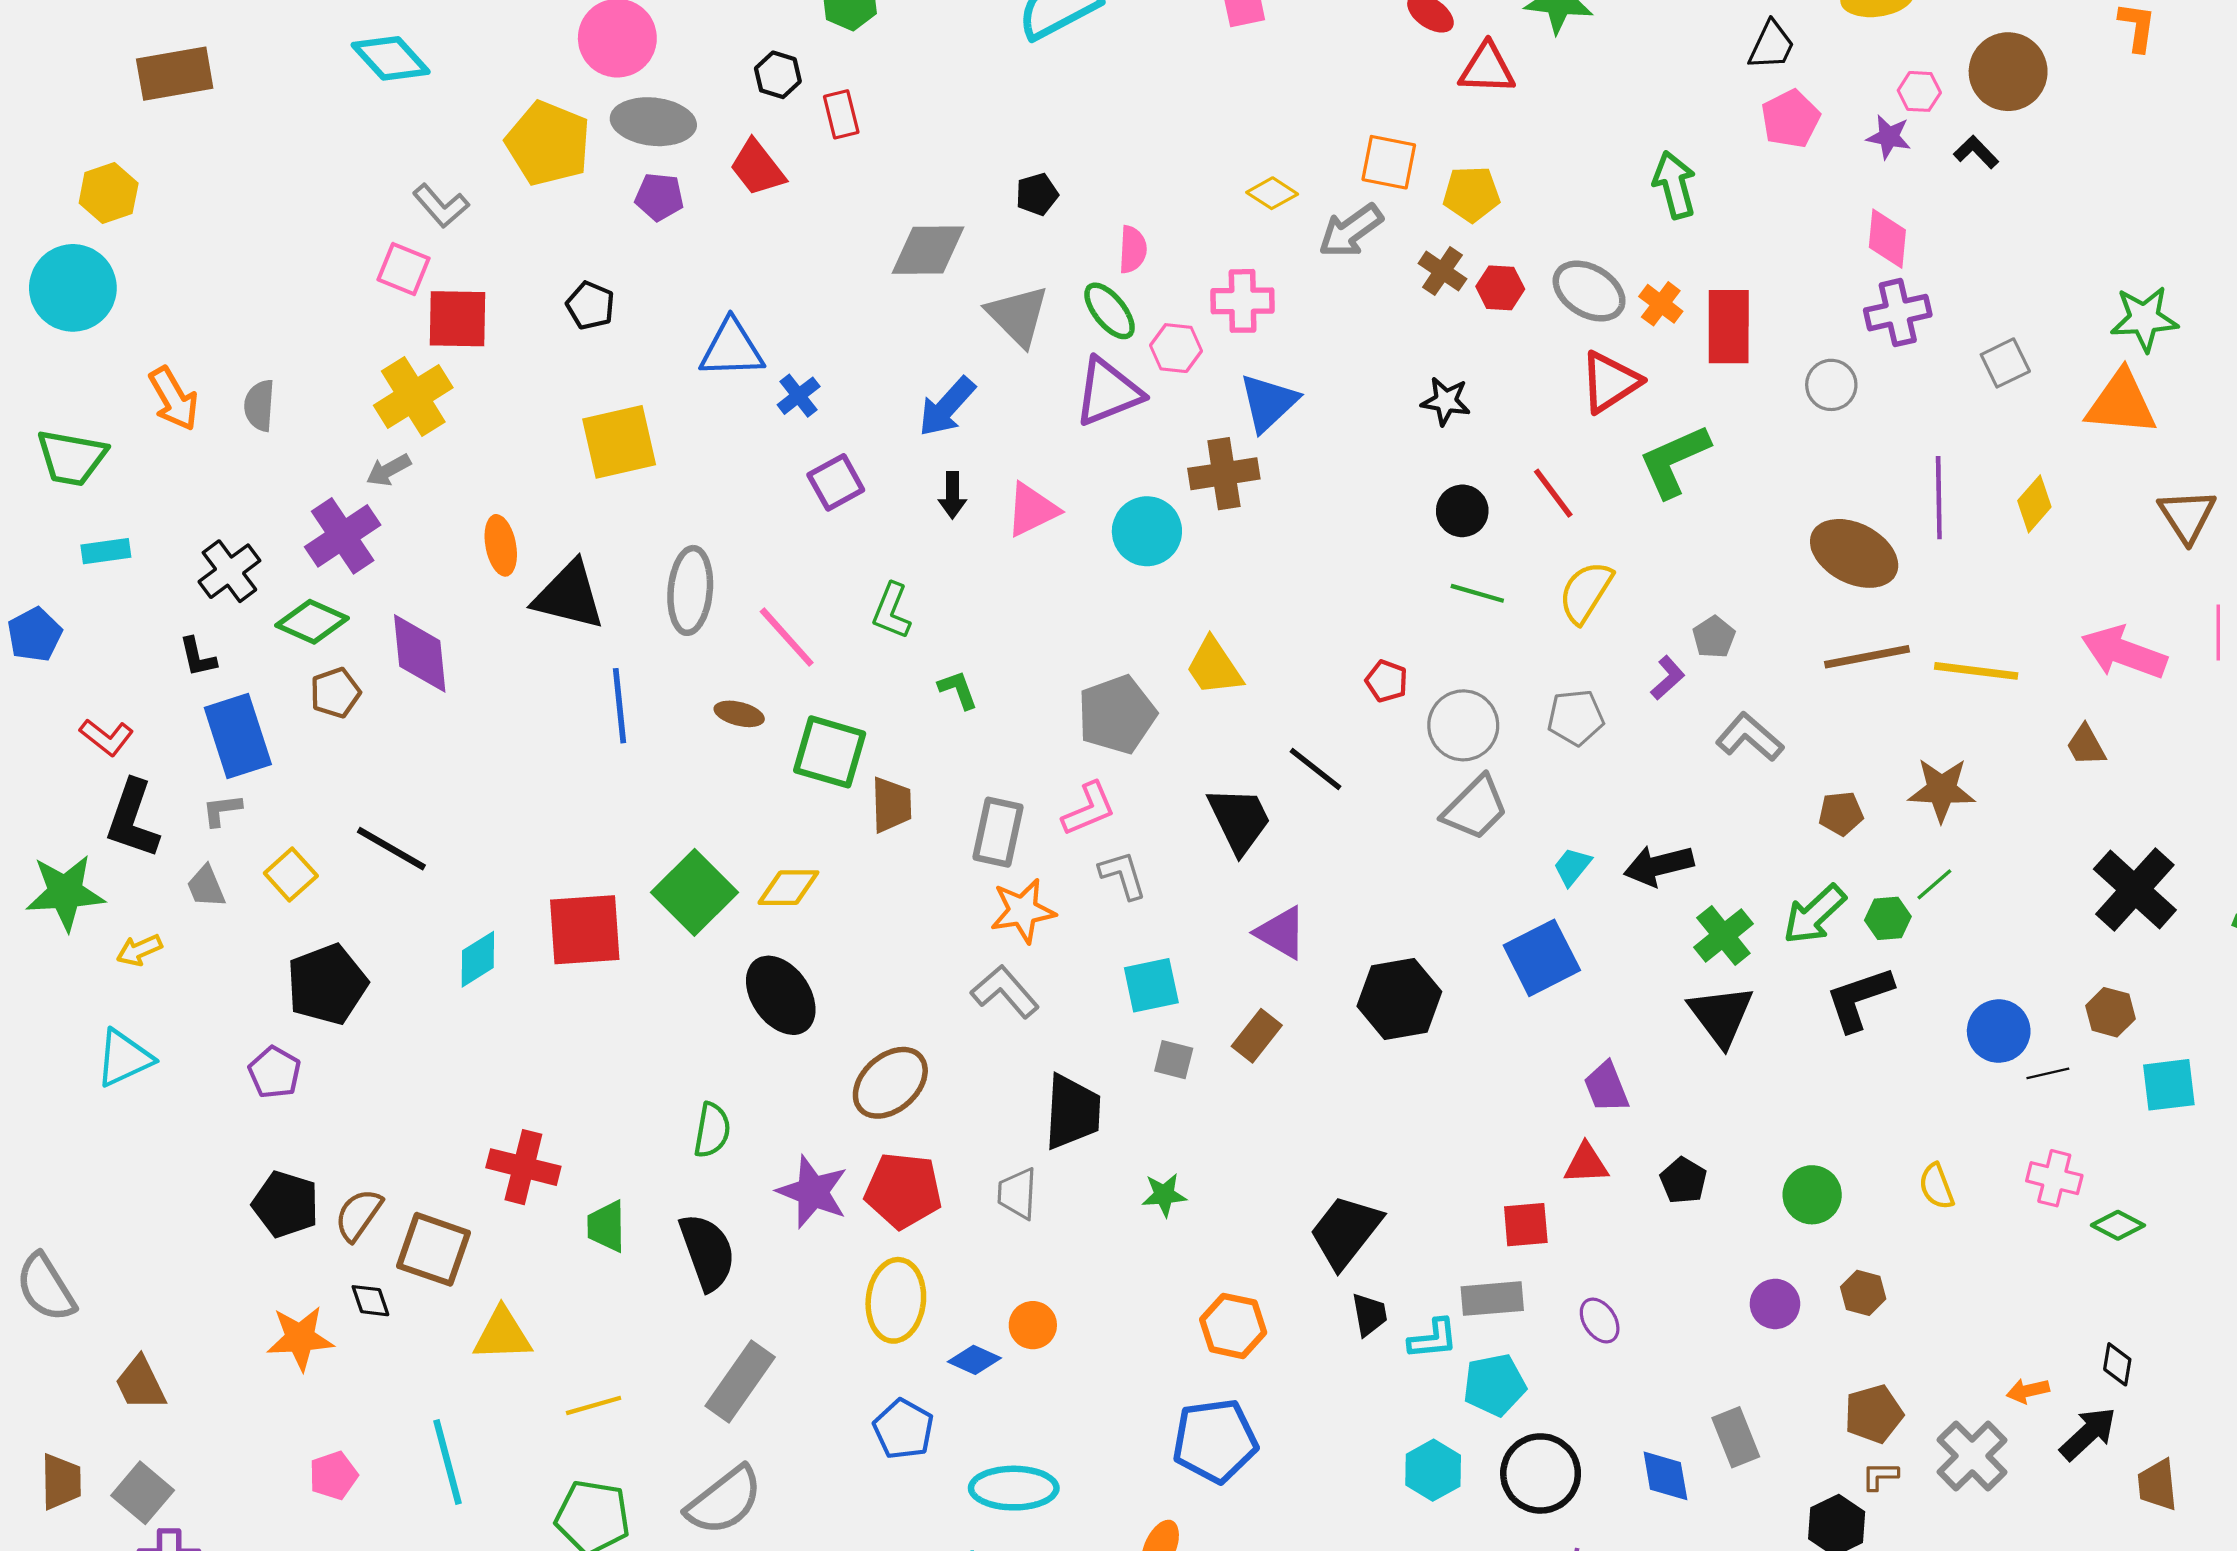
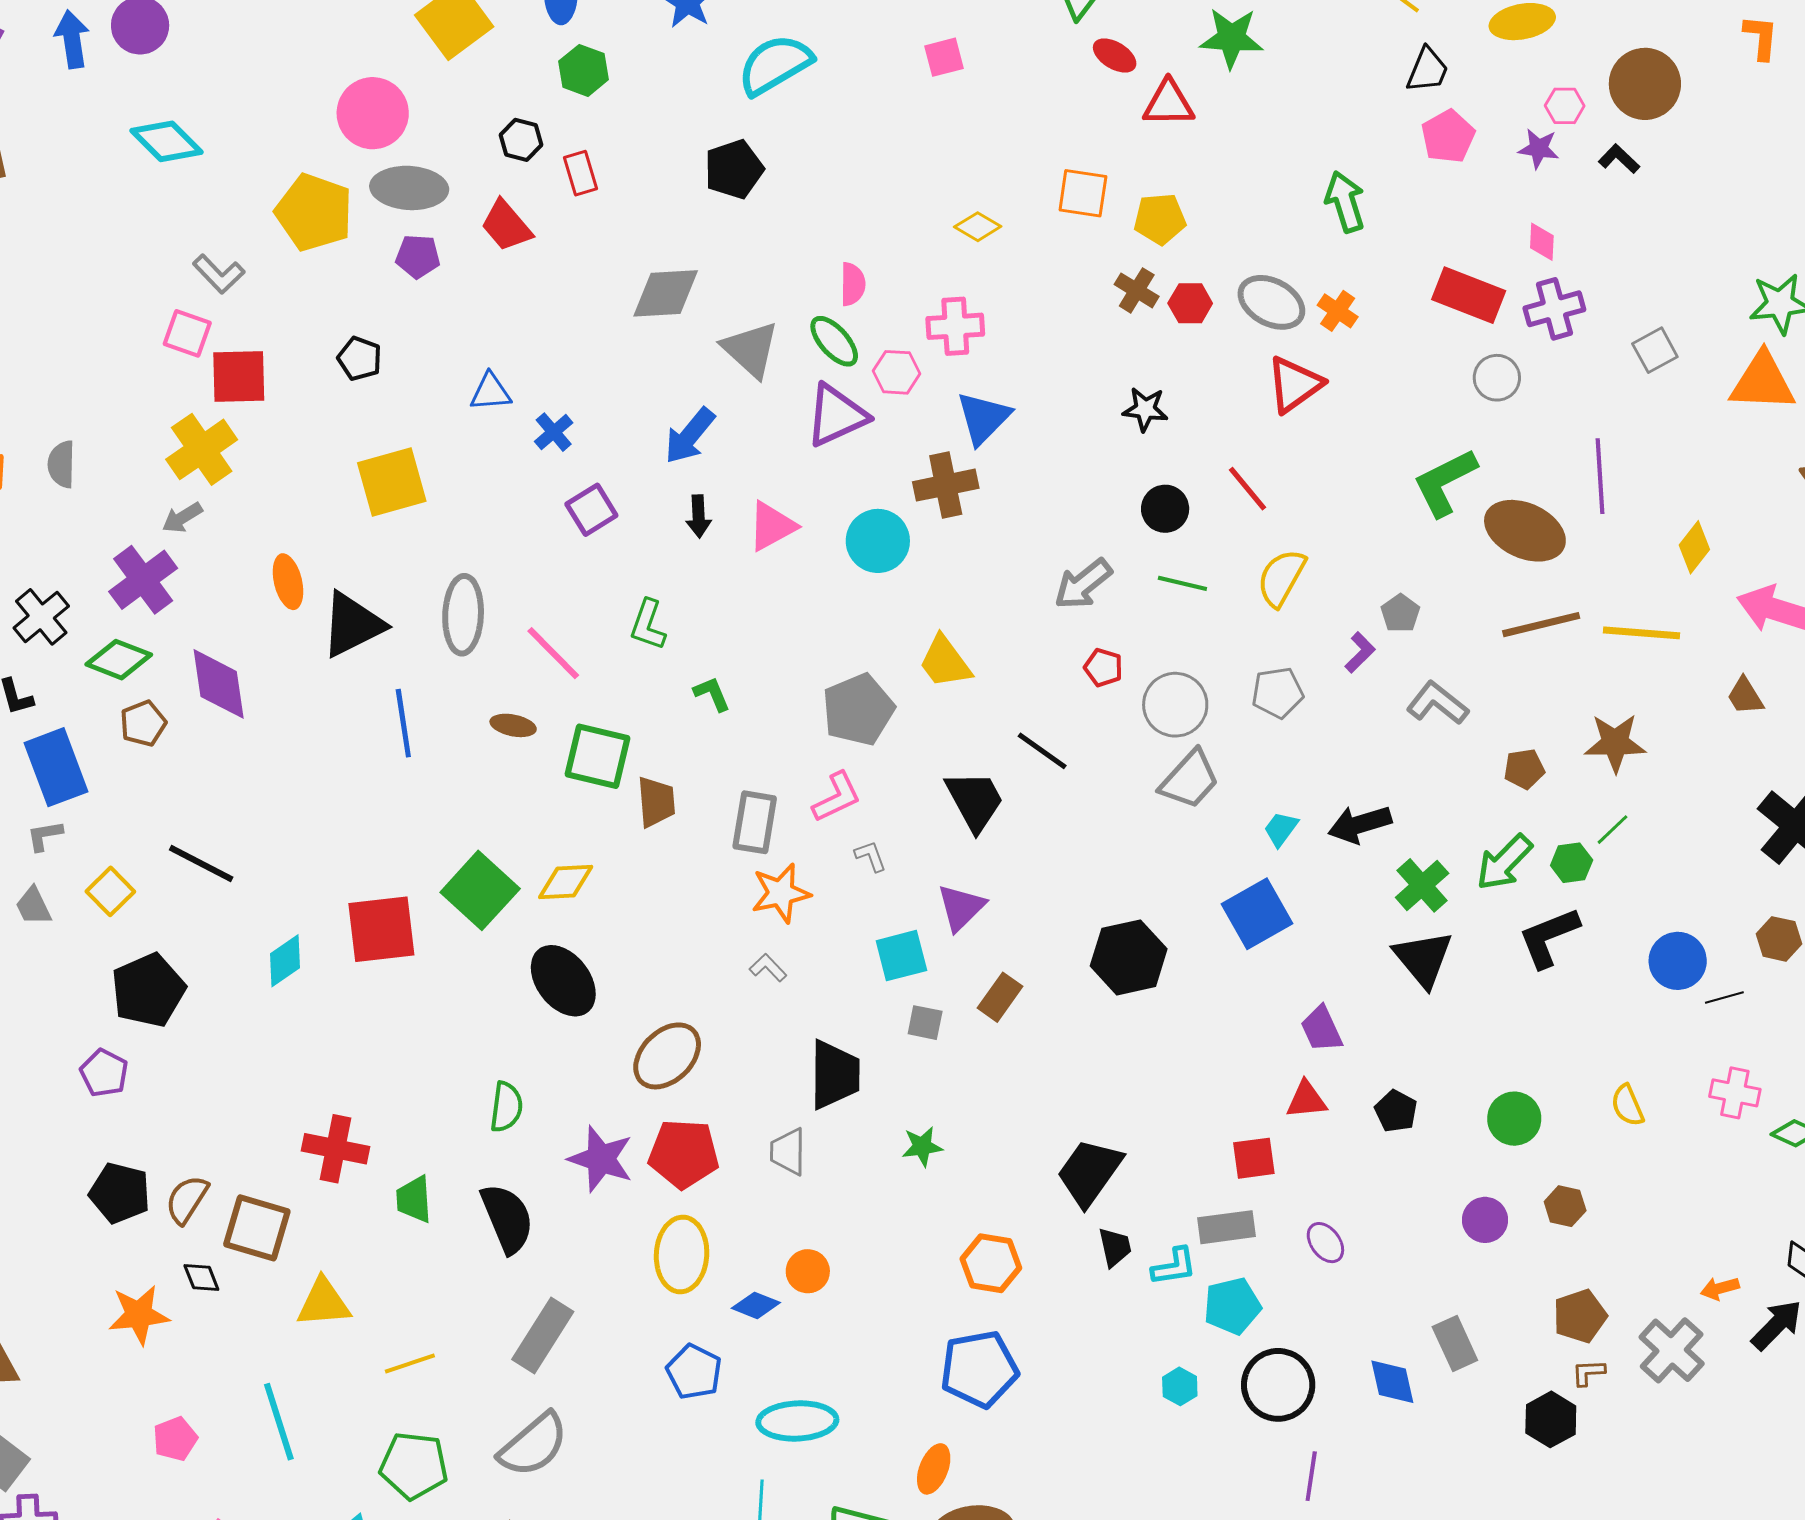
black pentagon: (1037, 194) -> (734, 169), moved, size x1.5
gray arrow: (1351, 231) -> (1083, 584), moved
pink diamond: (1887, 239) -> (1542, 242), size x0.7
red rectangle: (1729, 327) -> (1469, 295), moved, turned -66
blue triangle: (732, 349) -> (490, 392), size x0.7
green L-shape: (1674, 461) -> (1445, 482), moved
yellow diamond: (2034, 504) -> (1694, 547), moved
black triangle: (569, 596) -> (353, 625), turned -38
gray L-shape: (1123, 875) -> (871, 856), size x0.7
purple triangle: (1281, 933) -> (961, 908), moved, turned 48
gray L-shape: (1005, 992) -> (768, 968), size x0.6
cyan hexagon: (1433, 1470) -> (1180, 1386), size x0.7

